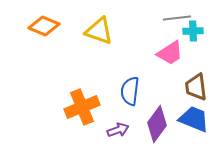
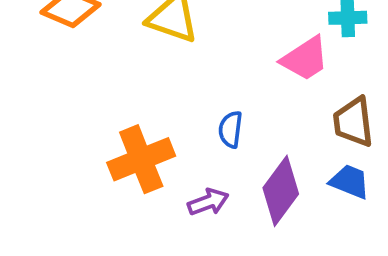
blue semicircle: (130, 91) -> (230, 129), size x0.7
blue trapezoid: (194, 119) -> (350, 182), size x0.7

